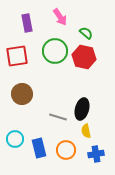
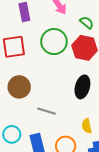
black ellipse: (82, 109) -> (82, 87), moved
gray line: (58, 117) -> (47, 111), moved

